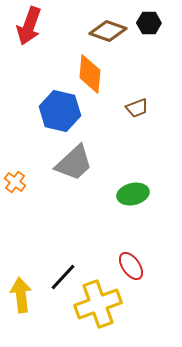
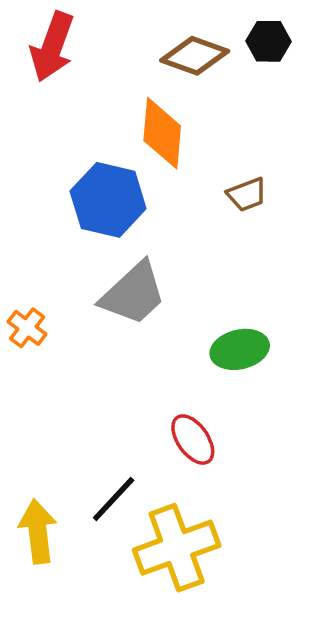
red ellipse: (131, 266) -> (193, 440), moved

